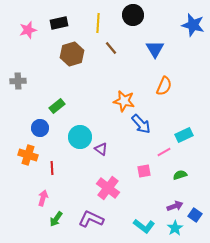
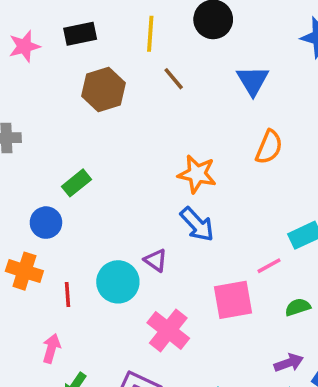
blue arrow: (141, 124) -> (197, 224), moved
cyan circle: (80, 137) -> (118, 282), moved
pink square: (144, 171) -> (233, 300), size x1.6

